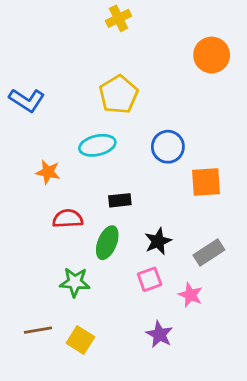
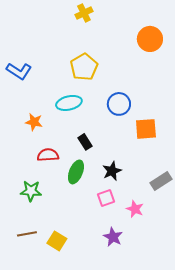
black rectangle: (120, 200) -> (85, 142), turned 63
gray rectangle: (209, 253) -> (161, 181), moved
green star: (75, 282) -> (31, 191), moved

